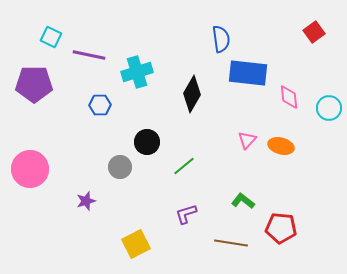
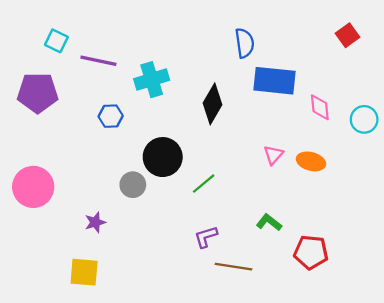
black circle: (147, 142) -> (163, 157), size x1.4
brown line: (231, 243) -> (234, 267), moved
yellow square: (136, 244) -> (84, 272), moved, turned 32

